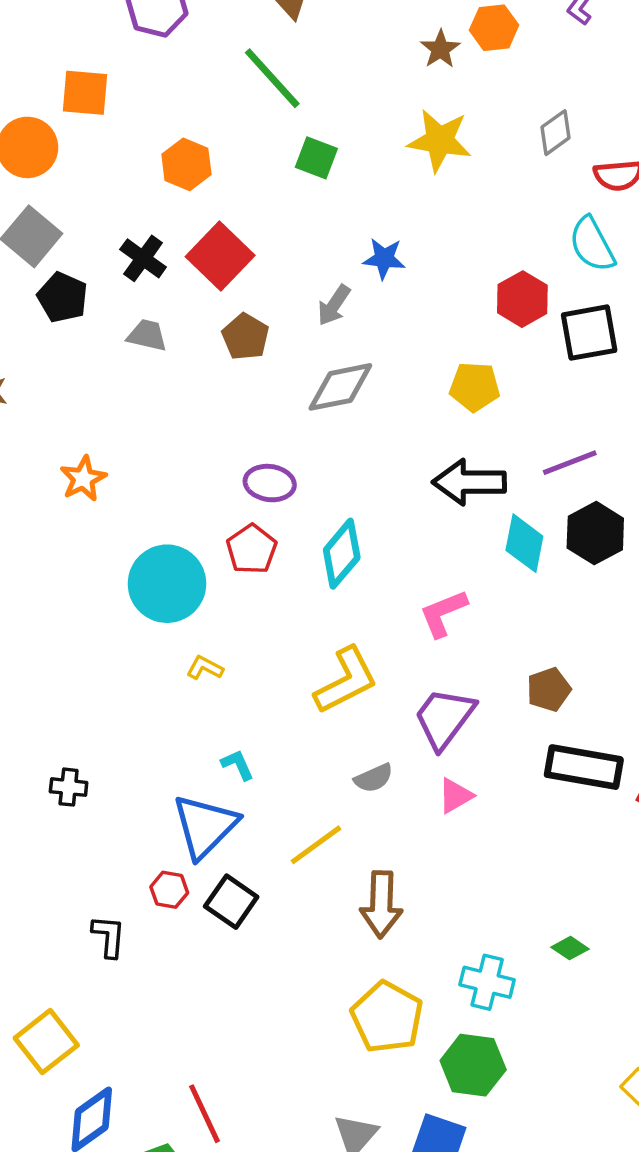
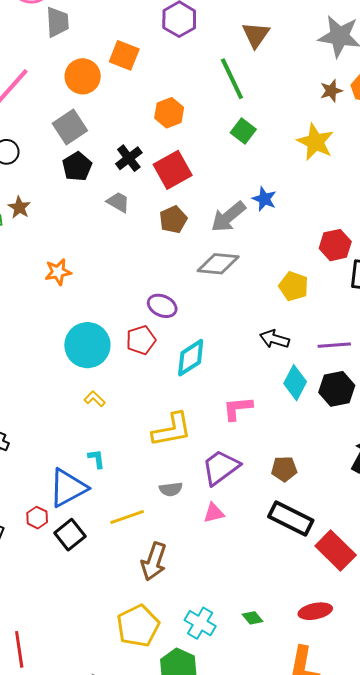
gray arrow: (334, 305) -> (228, 217), size x1.5
black arrow: (469, 482) -> (274, 339), size x0.7

